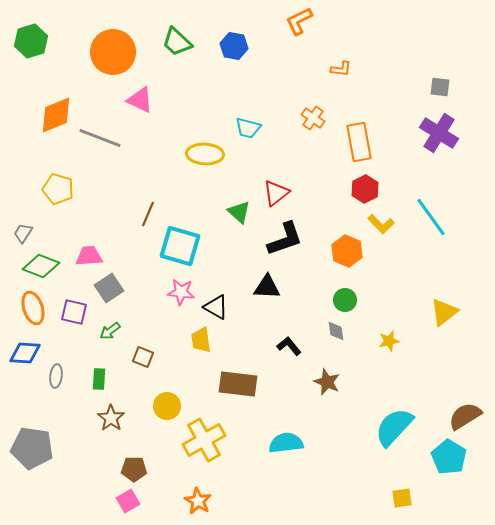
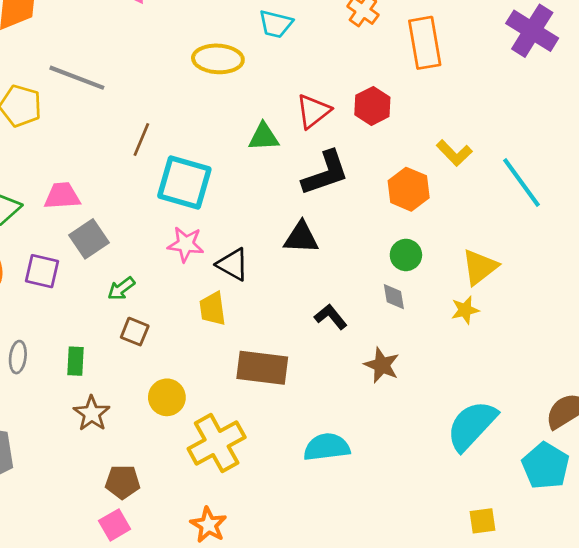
gray line: (100, 138) -> (77, 78), moved
red hexagon: (365, 189) -> (372, 106), moved
green triangle: (239, 212) -> (264, 137), turned -45
cyan line: (431, 217) -> (521, 182), moved
yellow triangle: (444, 312) -> (480, 267), moved
green arrow: (110, 331) -> (121, 289), moved

